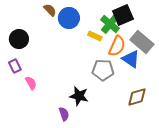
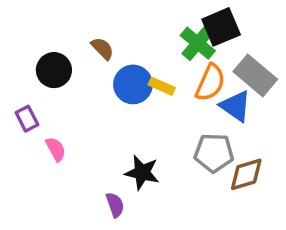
brown semicircle: (50, 10) -> (102, 48), moved
blue circle: (69, 18) -> (133, 84), moved
yellow rectangle: (95, 36) -> (162, 86), moved
black circle: (19, 39) -> (54, 70), moved
gray pentagon: (103, 70) -> (214, 153), moved

